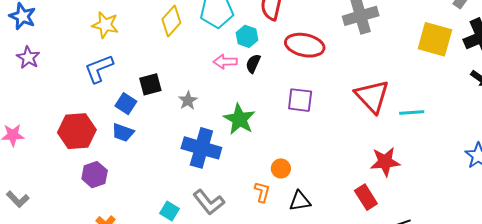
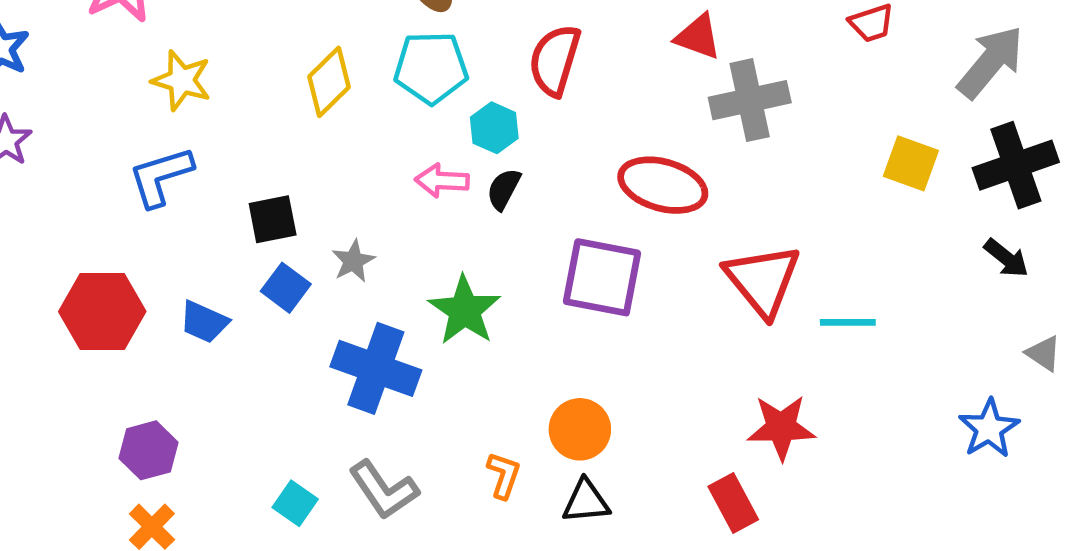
yellow square: (435, 39) -> (911, 163), size x0.7
red ellipse: (305, 45) -> (663, 185), moved
purple square: (300, 100) -> (602, 277), size x1.4
blue square: (126, 104) -> (286, 288), moved
orange circle: (281, 168) -> (580, 429), moved, size x1.4
purple hexagon: (95, 175) -> (148, 450), moved

